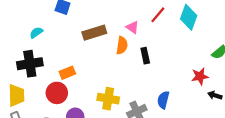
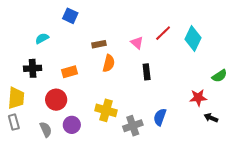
brown rectangle: (94, 33) -> (99, 44), size x0.6
orange semicircle: (122, 45) -> (109, 63), moved
black cross: (30, 64) -> (33, 68), size x0.7
orange rectangle: (67, 73) -> (70, 72), moved

